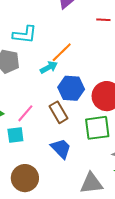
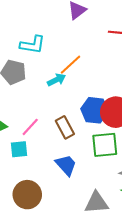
blue hexagon: (71, 88) -> (95, 110), moved

